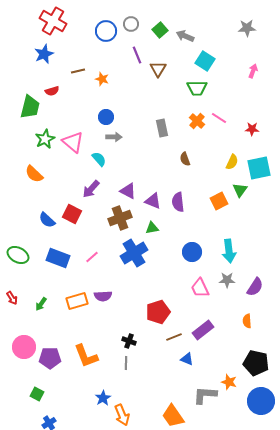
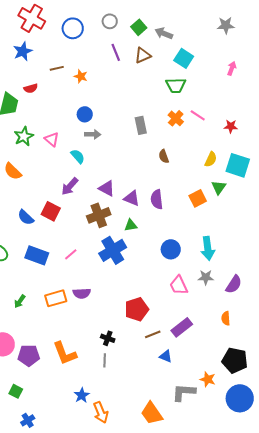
blue circle: (106, 31) -> (73, 28), moved
brown triangle: (158, 69) -> (143, 55), moved, turned 36
pink triangle: (73, 142) -> (52, 139), size x0.7
cyan square: (259, 168) -> (238, 165), turned 30

